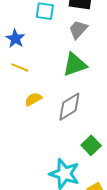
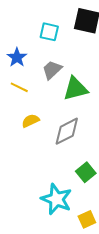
gray trapezoid: (78, 30) -> (52, 70), moved

